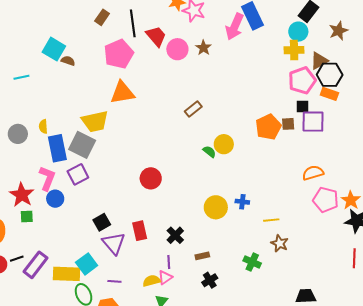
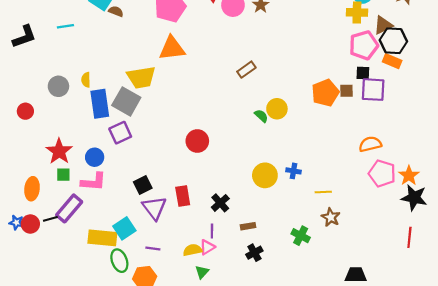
pink L-shape: (47, 178) -> (94, 182), moved, turned 70
purple rectangle: (35, 265) -> (69, 208), moved

